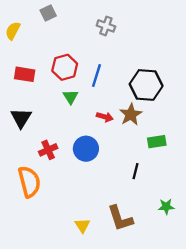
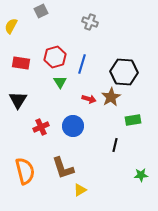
orange semicircle: (29, 182) -> (25, 171), moved
brown L-shape: (120, 218) -> (63, 168), moved
yellow triangle: (82, 225) -> (80, 190), moved, turned 32

